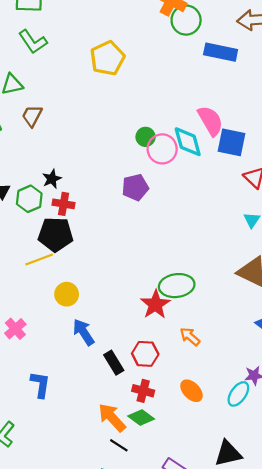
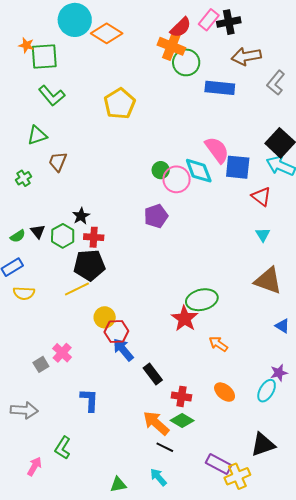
red hexagon: (145, 354) -> (116, 332), moved

